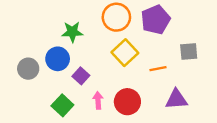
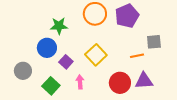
yellow square: (125, 53) -> (96, 55), moved
gray circle: (28, 69) -> (23, 71), moved
orange line: (158, 69) -> (137, 56), moved
red circle: (127, 102) -> (120, 83), moved

